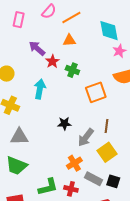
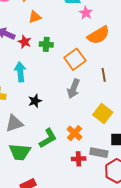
black star: (64, 124) -> (35, 101), moved
brown line: (106, 126) -> (104, 75), moved
gray arrow: (86, 137) -> (74, 89), moved
gray rectangle: (93, 179) -> (99, 153), moved
green L-shape: (48, 187) -> (48, 138), moved

